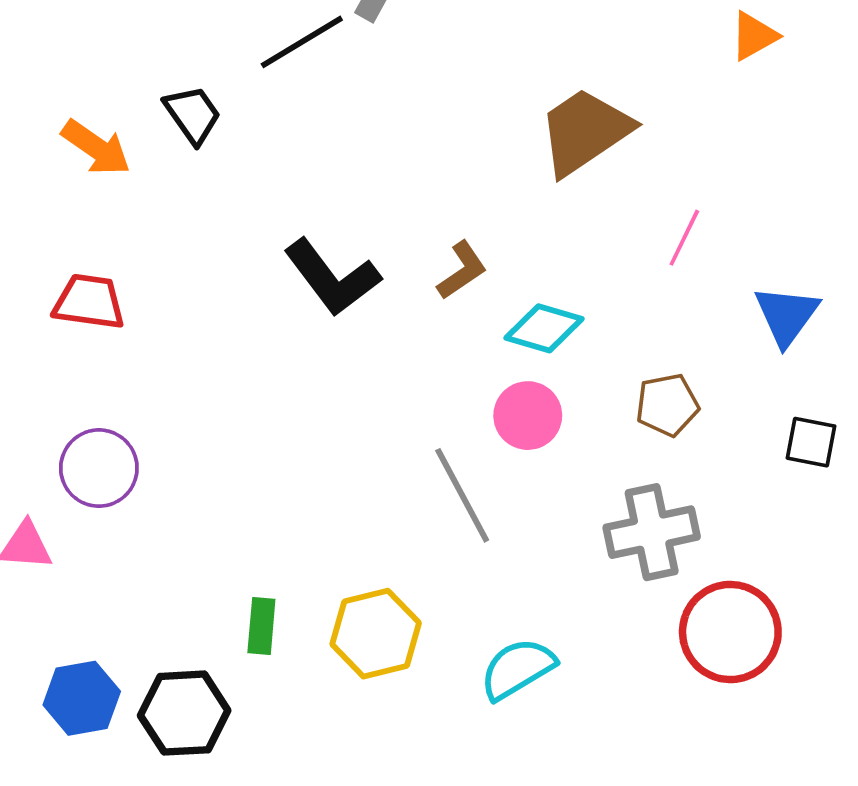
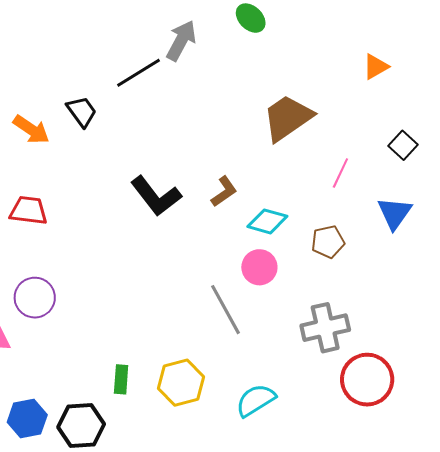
brown pentagon: (667, 405) -> (328, 242), moved
black square: (811, 442) -> (403, 145), moved, turned 32

